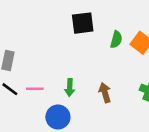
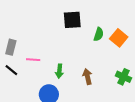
pink line: (35, 89) -> (33, 60), moved

